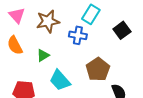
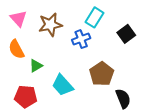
blue cross: (78, 35) -> (81, 39), turned -30
green triangle: (43, 55) -> (36, 66), moved

